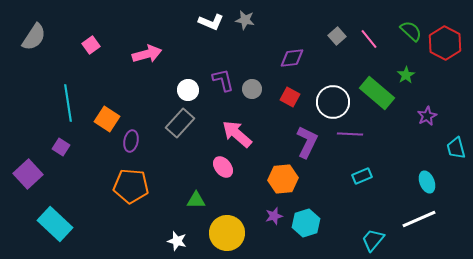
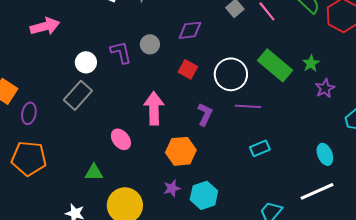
green star: (406, 75) -> (311, 63), moved
gray circle: (252, 89) -> (150, 44), moved
pink arrow: (237, 134) -> (154, 108), moved, turned 48
purple L-shape: (307, 142) -> (205, 114), size x0.7

